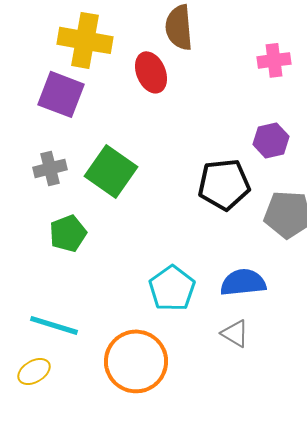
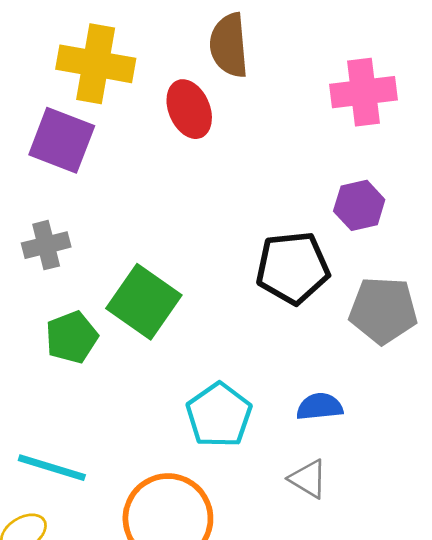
pink cross: (274, 60) -> (363, 92), size x1.4
green square: (111, 171) -> (144, 302), moved
blue semicircle: (243, 282) -> (320, 407), size x0.7

